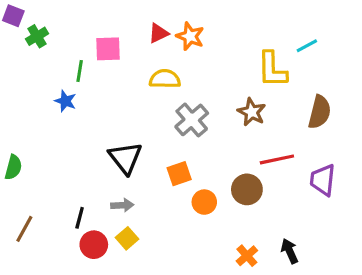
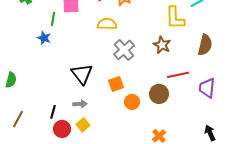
black arrow: (290, 251) -> (210, 133), moved

